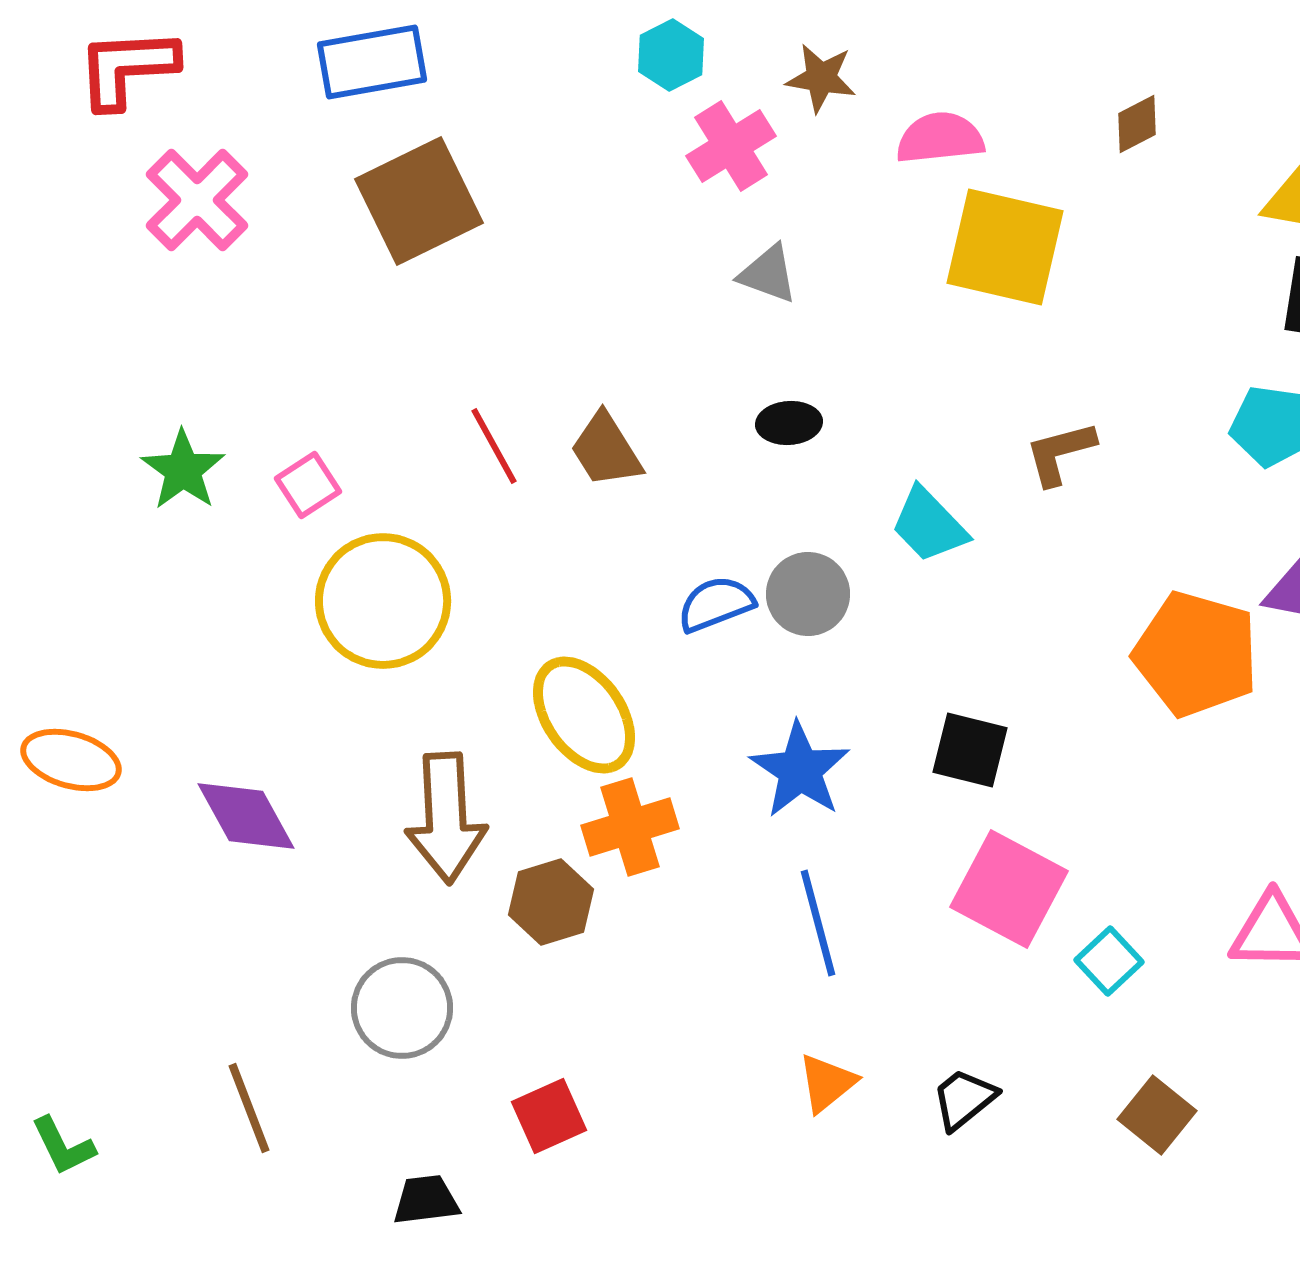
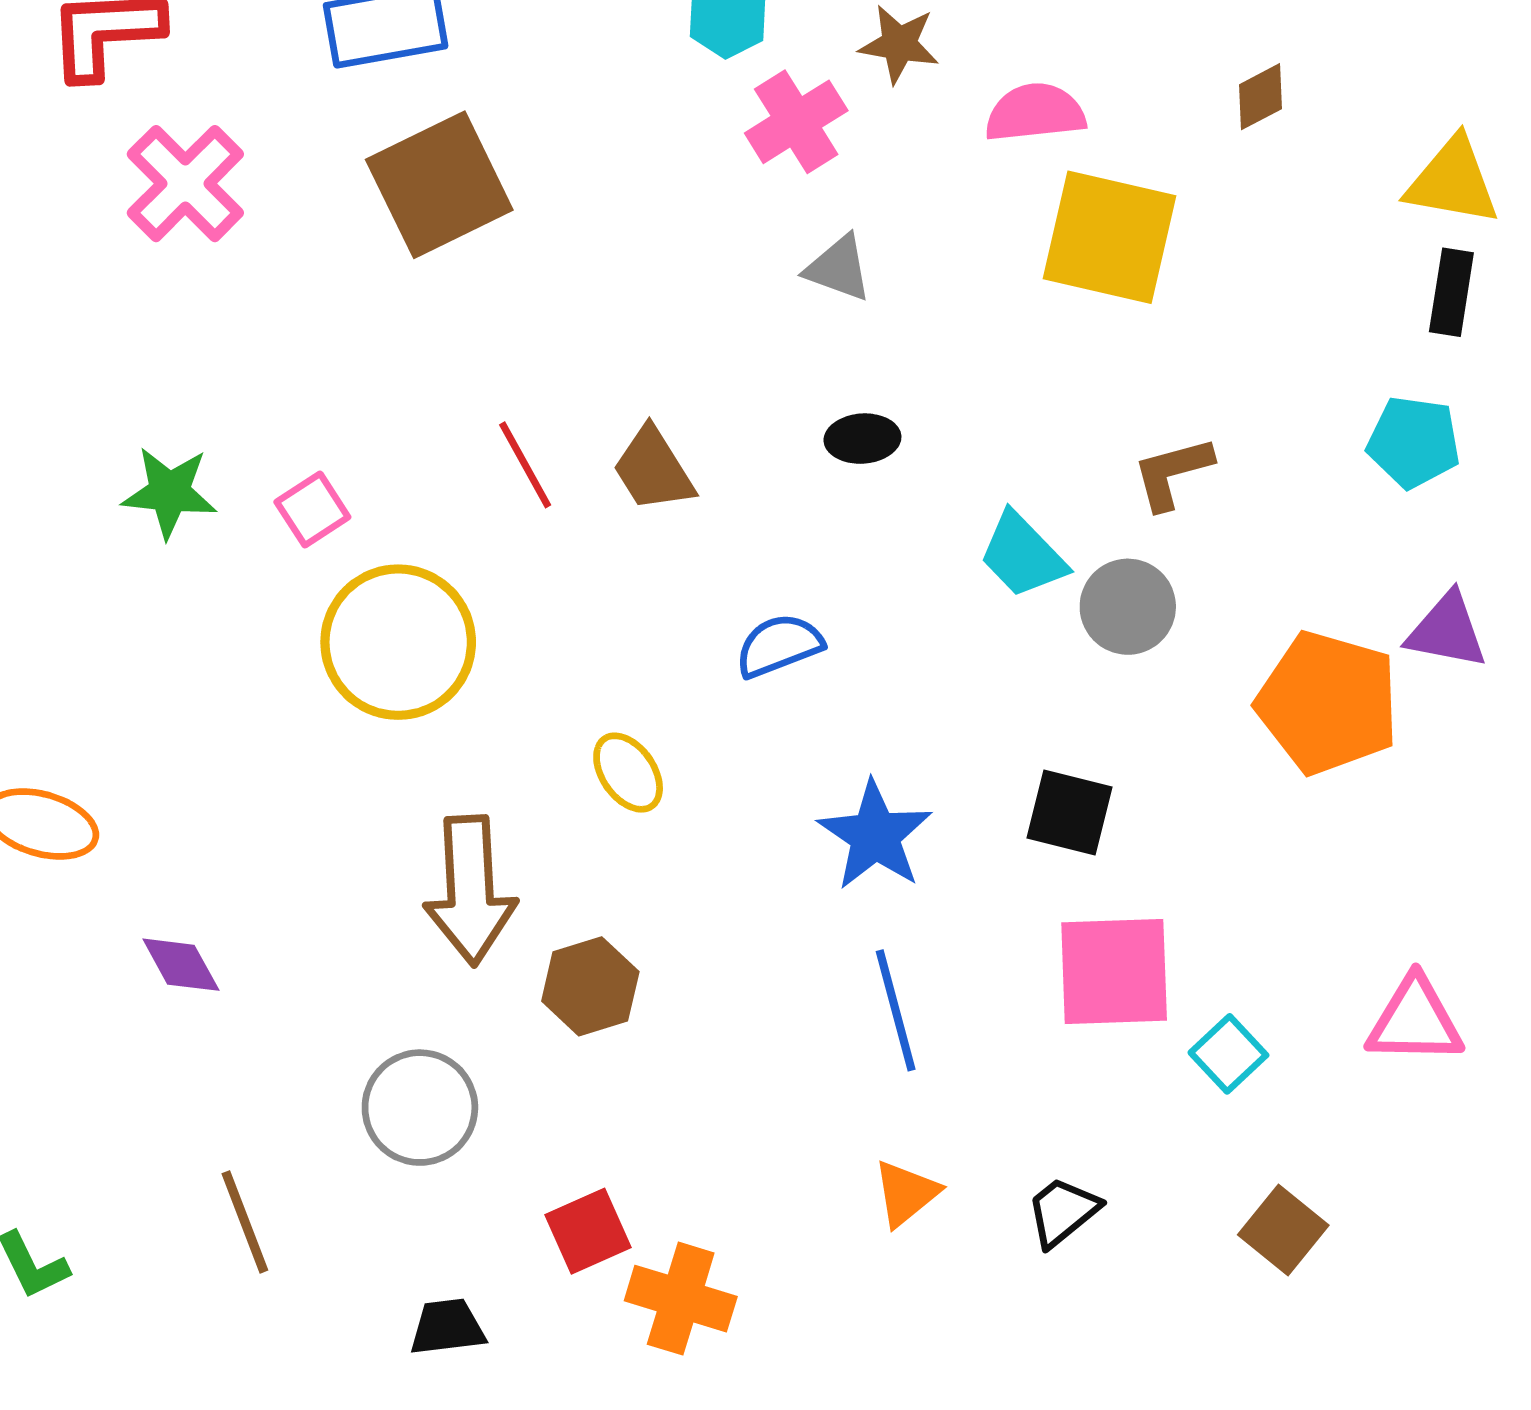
green star: (183, 470) -> (169, 492), turned -30
gray circle: (808, 594) -> (1128, 607), moved
yellow ellipse: (584, 715) -> (628, 773), size x0.6
purple diamond: (246, 816) -> (181, 965), moved, size x0.7
orange cross: (630, 827) -> (681, 1299), moved, turned 34
pink square: (1009, 889) -> (1114, 972), turned -30

